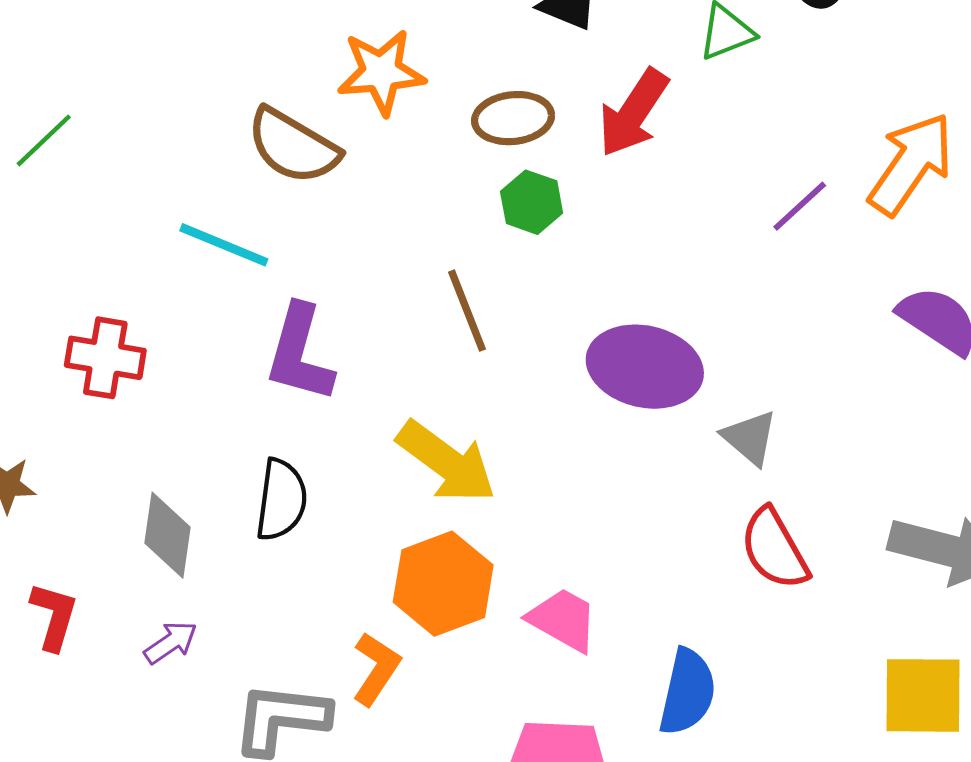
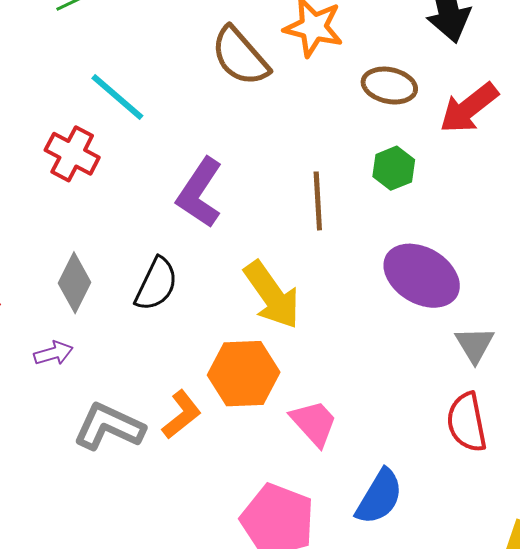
green hexagon: (532, 202) -> (394, 168), moved
cyan line: (224, 245) -> (117, 97), moved

